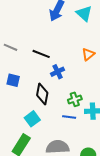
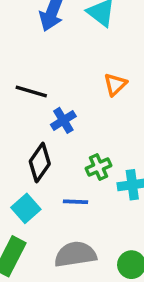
black diamond: (42, 94) -> (40, 163), turned 30
blue line: (69, 117) -> (75, 202), moved

